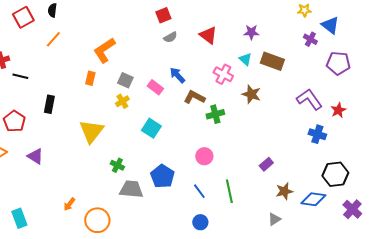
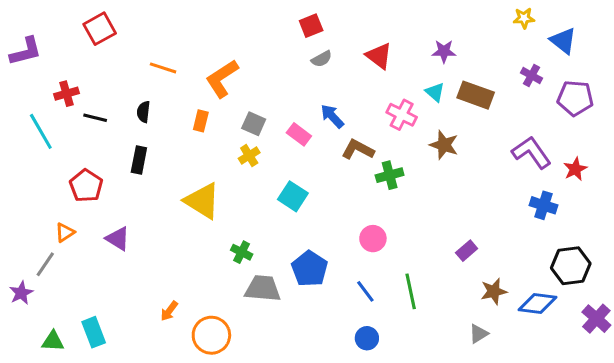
black semicircle: (52, 10) -> (143, 112), moved
orange line: (53, 39) -> (163, 68), moved, turned 66
purple cross: (310, 39) -> (531, 75), moved
yellow triangle: (91, 131) -> (202, 201), turned -36

